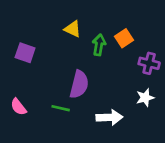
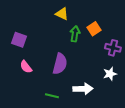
yellow triangle: (73, 29) -> (62, 14), moved
pink semicircle: (18, 107) -> (26, 67), moved
green line: (61, 108) -> (52, 96), moved

